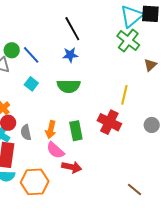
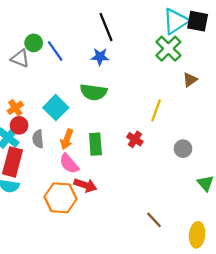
cyan square: (31, 84) -> (56, 108), moved, size x1.5
red cross: (109, 122) -> (135, 139), size x0.6
orange hexagon: (35, 182) -> (60, 198), moved

